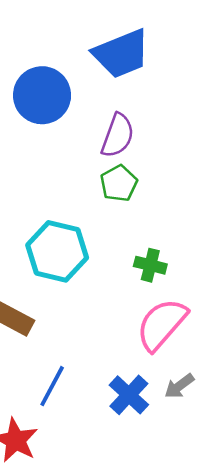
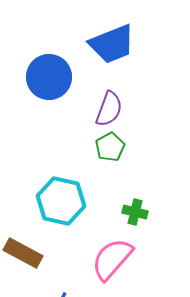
pink semicircle: (162, 324) -> (112, 259), moved

